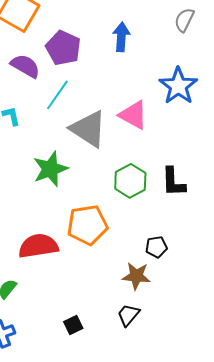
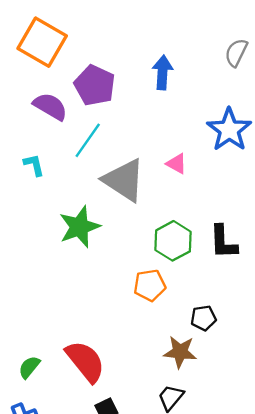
pink triangle: (133, 115) -> (177, 164), size x0.6
orange pentagon: (87, 225) -> (150, 285), moved, size x0.7
red semicircle: (38, 246) -> (85, 361), moved, turned 60

